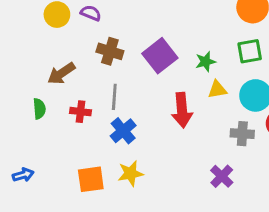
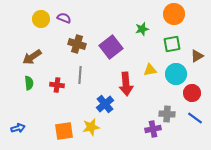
green star: (206, 62) -> (142, 29), moved
brown arrow: (61, 73) -> (32, 57), moved
blue cross: (123, 131) -> (105, 104), moved
gray cross: (242, 134) -> (167, 114), moved
purple cross: (222, 176) -> (153, 129), turned 35

